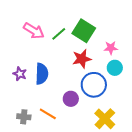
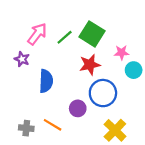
pink arrow: (34, 31) -> (37, 34), turned -85
cyan circle: (115, 68) -> (134, 70), moved
purple star: (20, 74) -> (22, 59), moved

